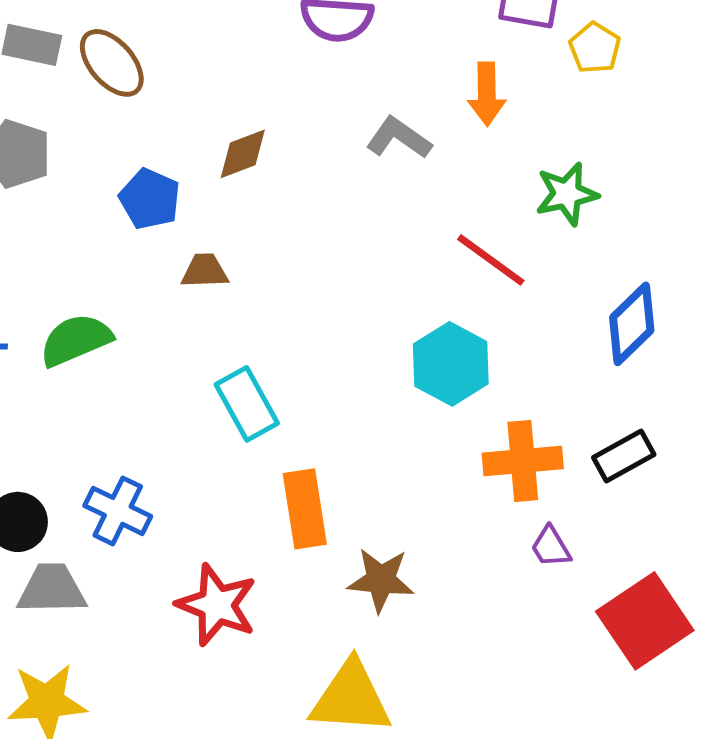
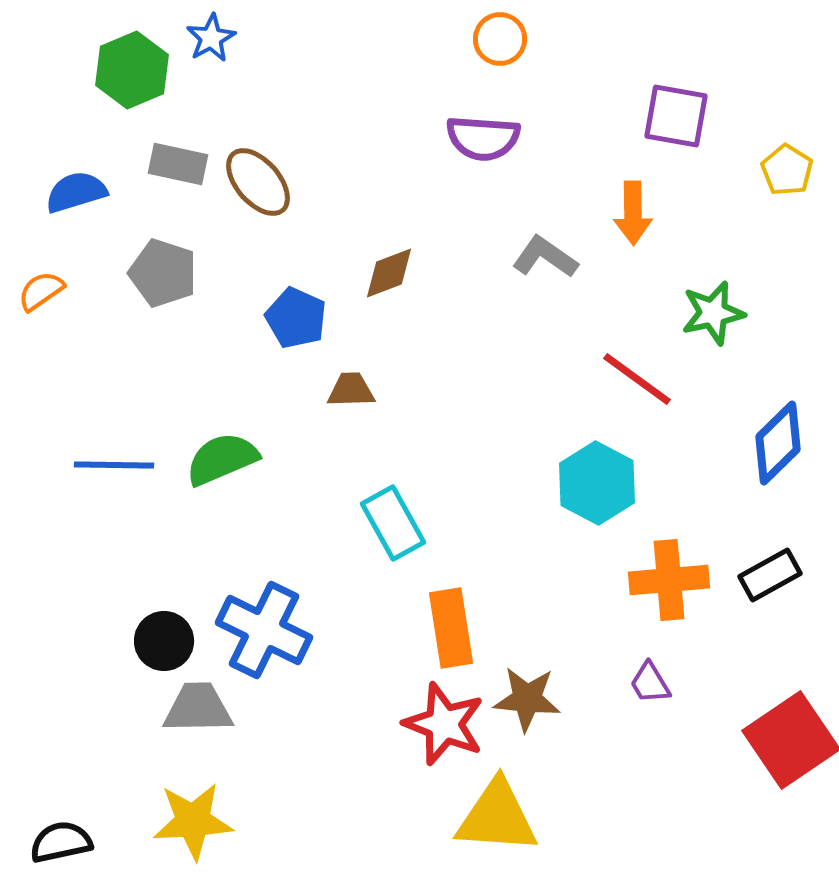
yellow pentagon: (595, 48) -> (787, 170), moved
blue cross: (118, 511) -> (264, 630), size x1.4
purple trapezoid: (551, 547) -> (650, 683), moved
red star: (217, 605) -> (444, 724), moved

